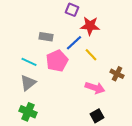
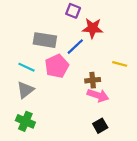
gray rectangle: (46, 37) -> (45, 40), size x1.5
yellow line: (91, 55) -> (120, 64), moved, turned -32
brown cross: (117, 74) -> (93, 80), moved, turned -32

